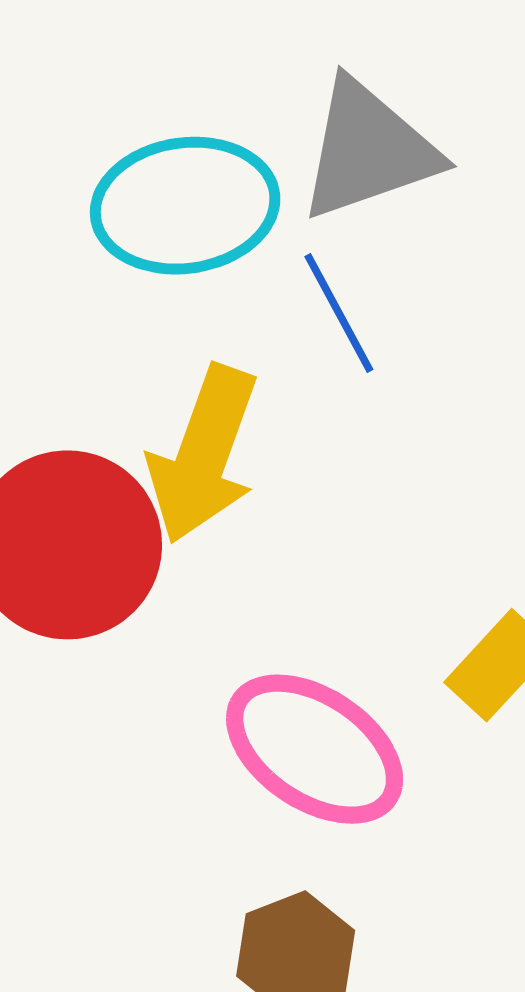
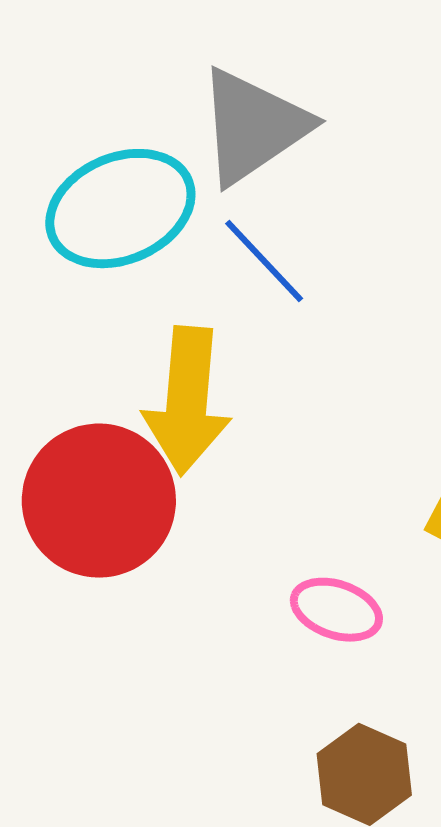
pink ellipse: (315, 749) -> (336, 610), size x0.6

